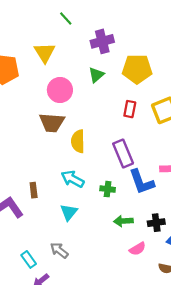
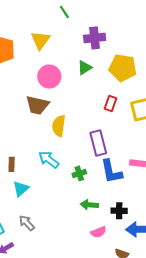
green cross: (108, 189) -> (79, 173), turned -32
cyan triangle: (69, 212) -> (21, 189), moved

